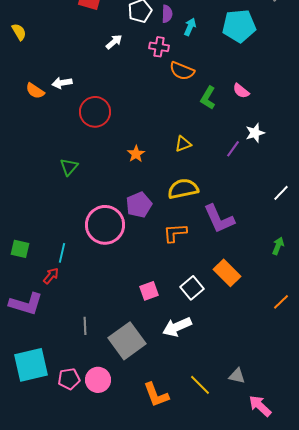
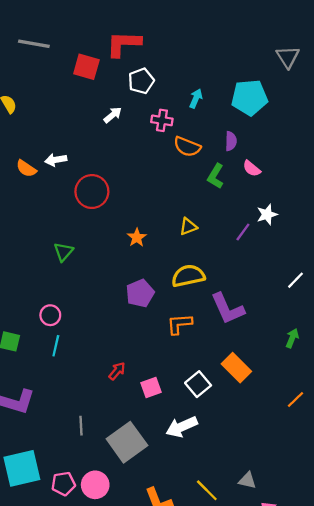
purple semicircle: (167, 14) -> (231, 141), moved
pink circle: (105, 225) -> (50, 315), moved, size x0.5
red arrow: (51, 276) -> (117, 371), moved

